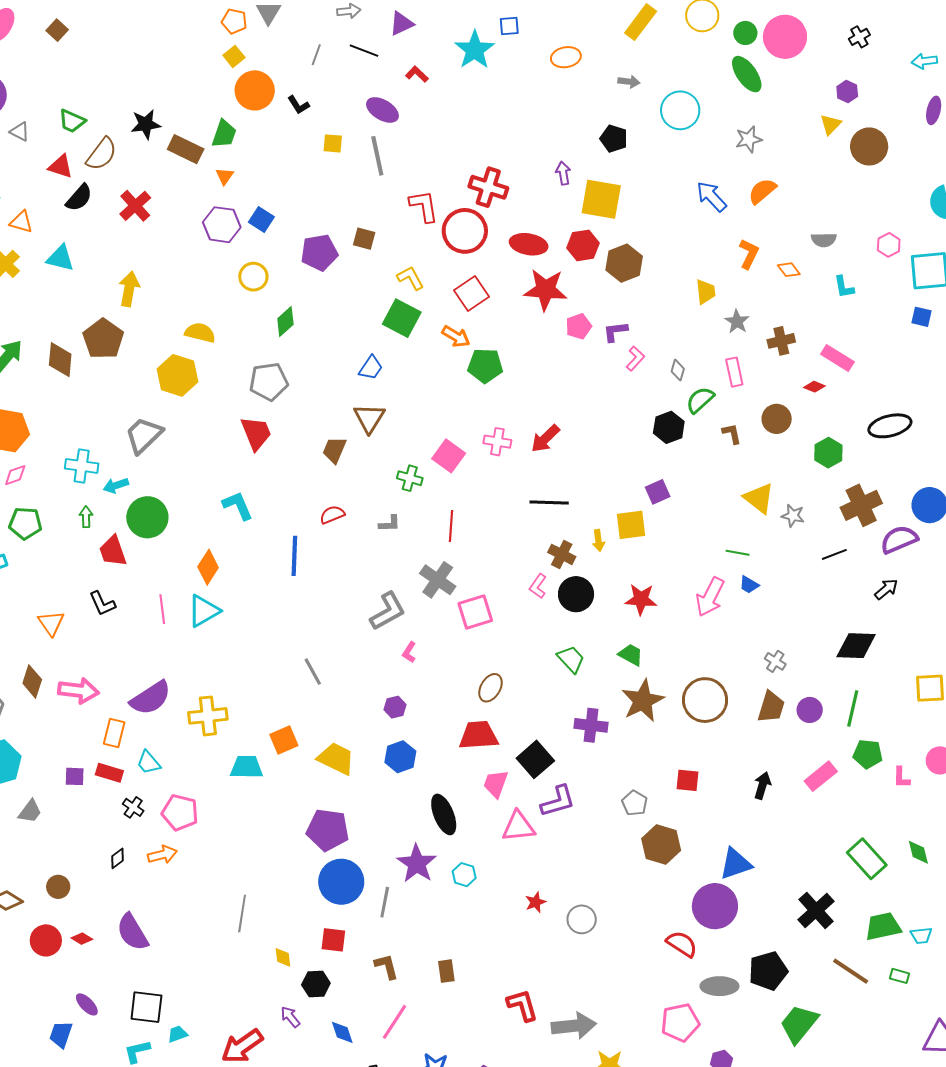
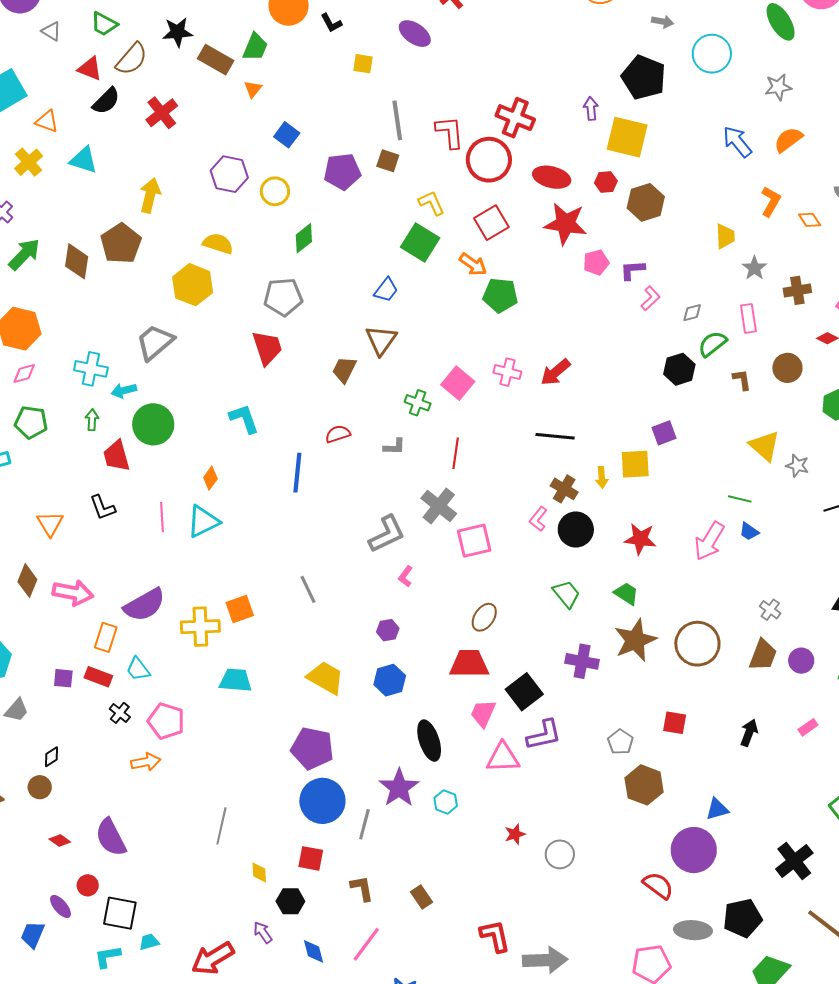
black pentagon: (614, 139) -> (644, 77), size x1.6
gray line: (377, 156) -> (397, 120), moved
purple hexagon: (222, 225) -> (229, 174), moved
red hexagon: (583, 245) -> (606, 182), size x0.7
gray diamond: (678, 370) -> (692, 313), turned 55
orange diamond: (208, 567) -> (210, 478), size x0.7
orange square: (284, 740) -> (240, 609), moved
pink rectangle: (821, 776) -> (808, 727), size x0.6
black diamond: (117, 858) -> (51, 757), moved
blue triangle: (736, 864) -> (717, 809), size x0.7
red circle: (46, 940) -> (88, 885), moved, size x0.7
brown rectangle: (446, 971) -> (421, 897), turned -30

